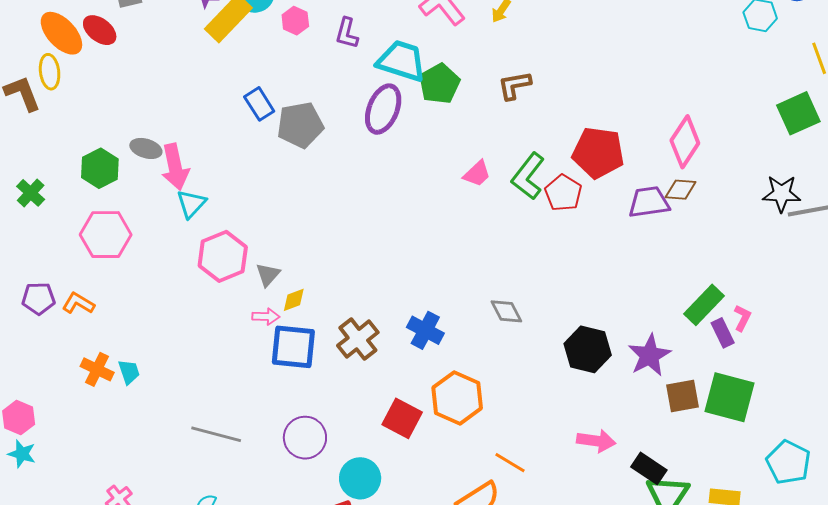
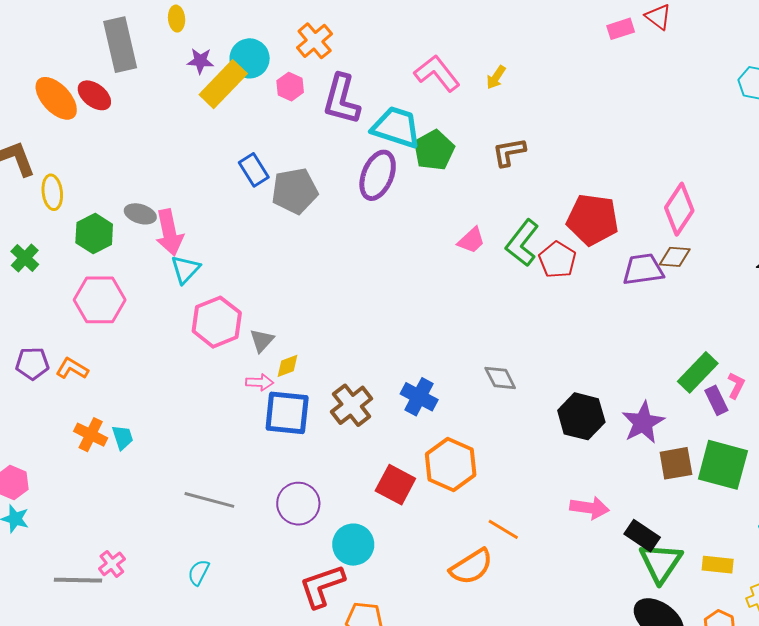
purple L-shape: (347, 33) -> (342, 99), size x1.6
yellow ellipse: (50, 72) -> (52, 192), moved

